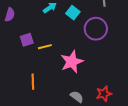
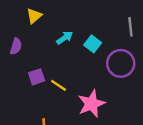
yellow line: (45, 47) -> (59, 85), turned 48

